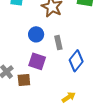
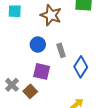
brown square: (24, 80) -> (30, 91), turned -32

